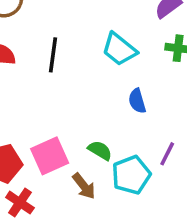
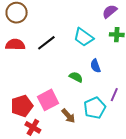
black line: (53, 55) -> (46, 43), turned 48
green semicircle: (100, 150) -> (76, 77), moved

